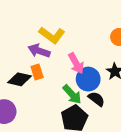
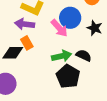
blue circle: (88, 79) -> (70, 18), moved
green arrow: (72, 94) -> (62, 56), turned -48

